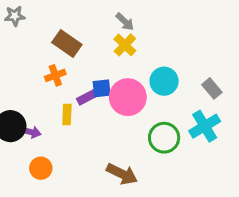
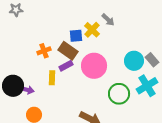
gray arrow: (125, 22) -> (108, 20), moved
brown rectangle: (67, 43) -> (68, 51), moved
cyan circle: (164, 81) -> (134, 61), moved
blue square: (102, 88) -> (76, 36), moved

